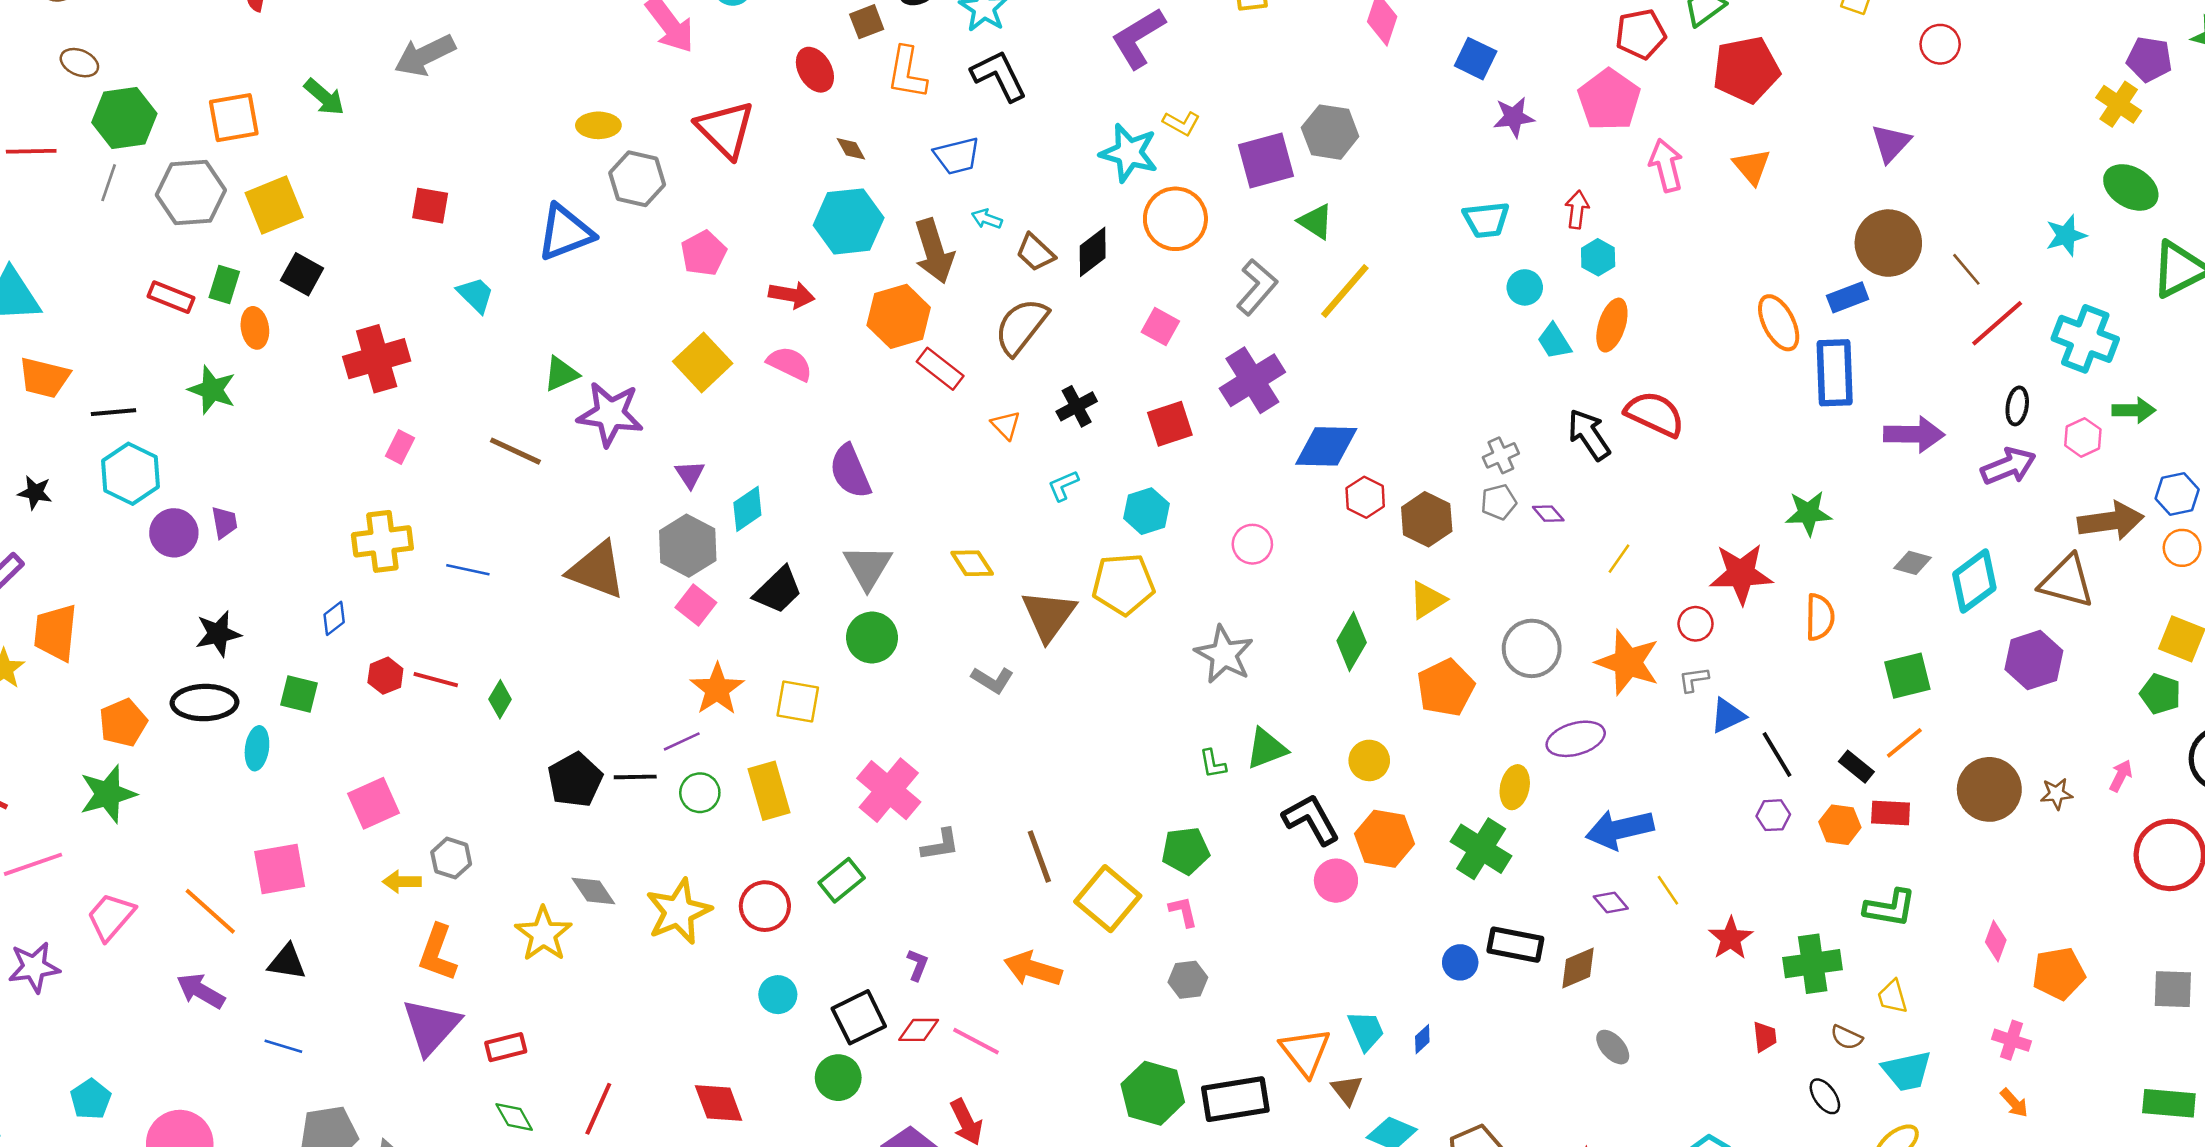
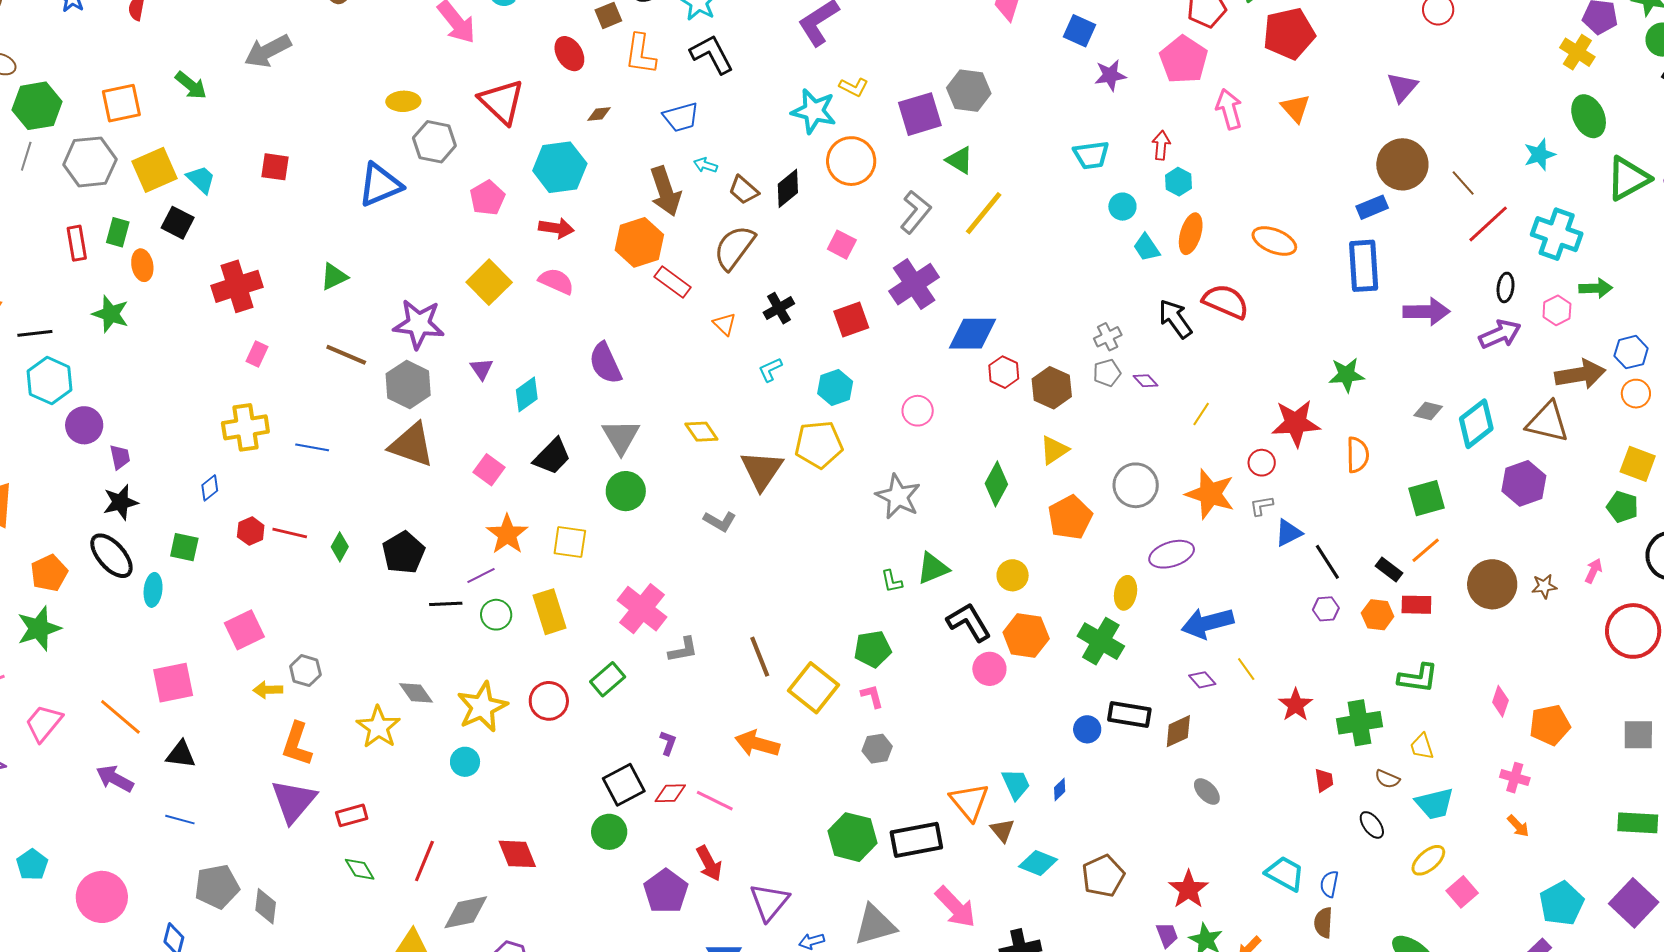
brown diamond: (851, 149) -> (599, 114), turned -65
green ellipse: (2131, 187) -> (1589, 116), turned 36
cyan hexagon: (849, 221) -> (560, 167), moved
cyan trapezoid: (476, 295) -> (201, 179), moved
red rectangle: (171, 297) -> (77, 243), turned 60
orange ellipse: (1779, 323) -> (1274, 241), moved, turned -39
green triangle: (561, 374) -> (334, 277), moved
purple trapezoid: (224, 522) -> (120, 457), moved
gray hexagon: (688, 546) -> (408, 384), moved
black ellipse: (204, 703) -> (111, 556), turned 51
black pentagon: (575, 780) -> (404, 553), moved
cyan circle: (778, 995) -> (465, 762), moved

